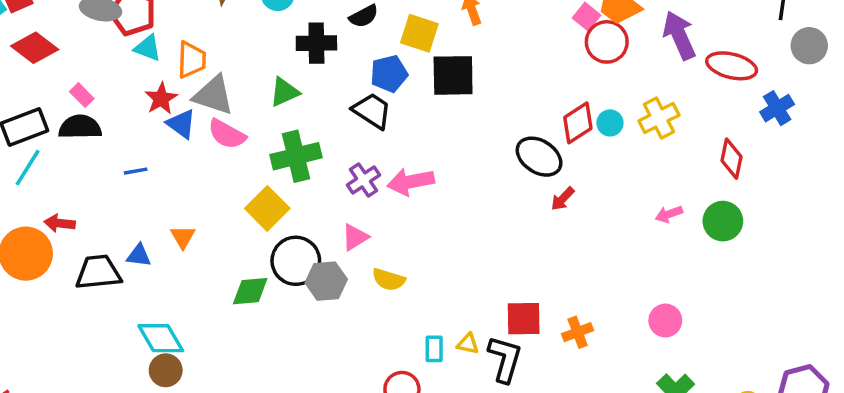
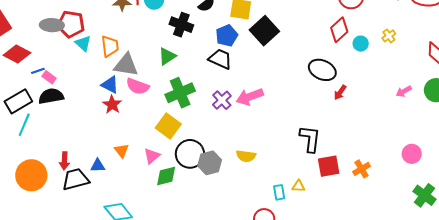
black cross: (316, 43) -> (181, 25), turned 30
cyan triangle: (148, 48) -> (83, 43), turned 30
black square: (453, 75) -> (264, 31), turned -32
red star: (161, 99) -> (112, 105), moved
yellow cross: (659, 118) -> (389, 36), size x0.6
red diamond: (578, 123) -> (339, 30), moved
blue line: (136, 171) -> (38, 71), moved
red arrow: (60, 223) -> (64, 161), moved, turned -84
pink triangle: (355, 237) -> (152, 156), moved
black L-shape: (505, 359) -> (310, 139), moved

